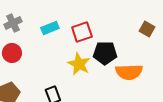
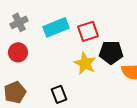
cyan rectangle: (50, 28) -> (56, 27), size x1.4

